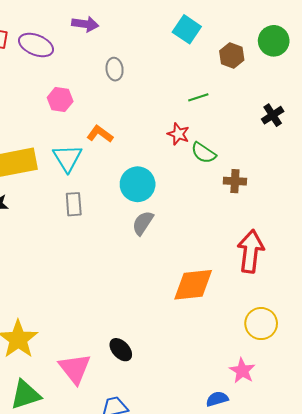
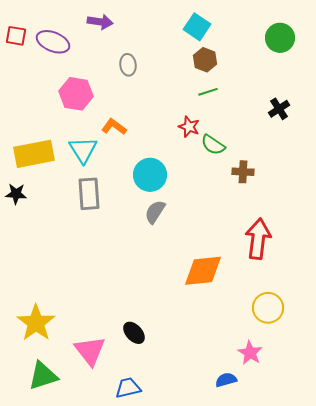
brown hexagon: (232, 55) -> (205, 60), moved
pink hexagon: (60, 99) -> (76, 94), size x1.4
gray rectangle: (74, 204) -> (89, 194), size x1.4

